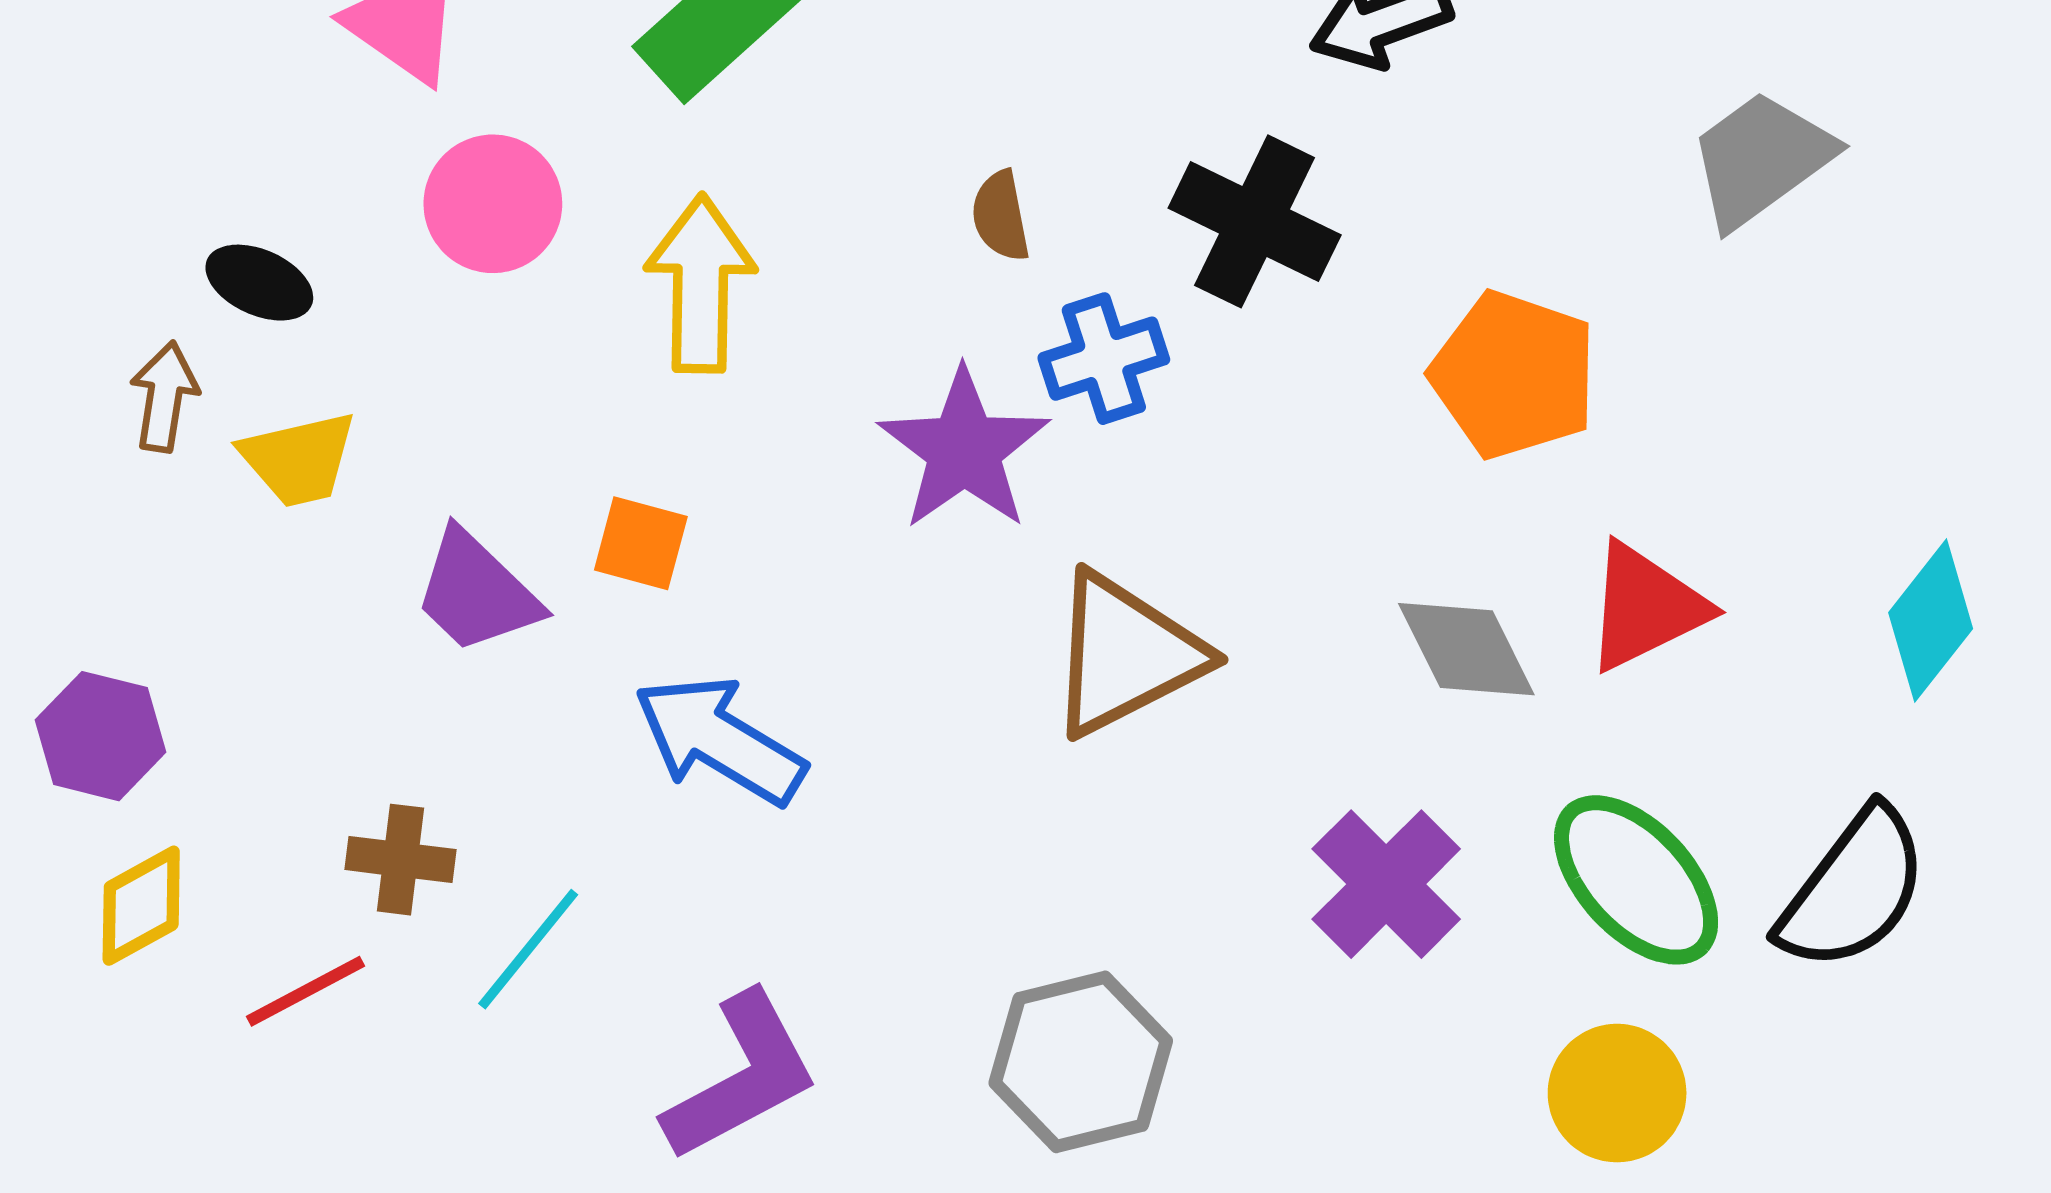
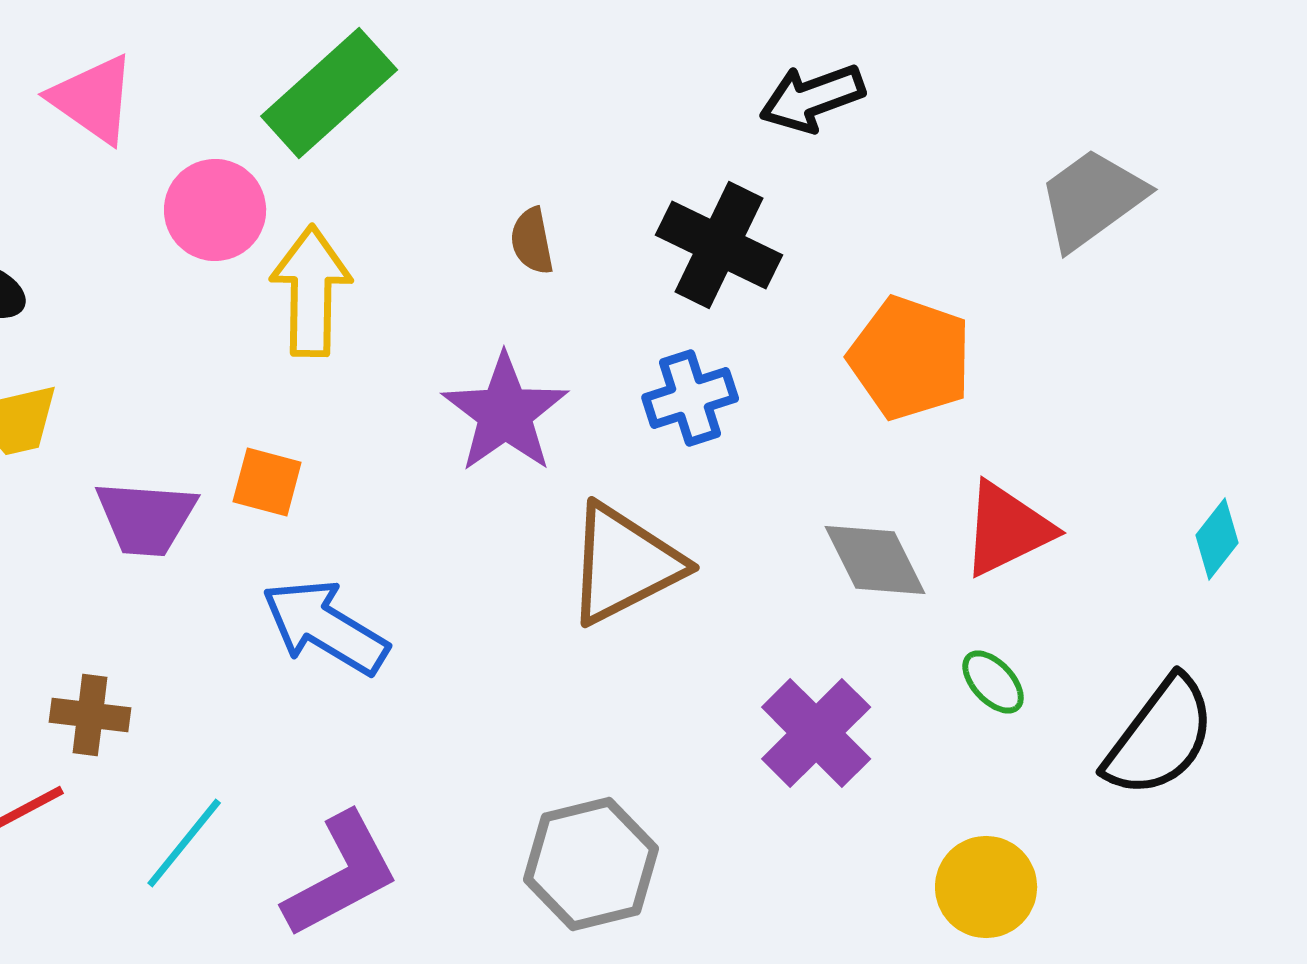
pink circle: (493, 204) -> (215, 210), moved
blue cross: (1104, 359) -> (690, 398), moved
purple trapezoid: (477, 592) -> (146, 518), turned -40
cyan diamond: (1931, 621) -> (1217, 539), size x0.7
green ellipse: (1636, 880) -> (993, 682), moved, size x0.5
cyan line: (528, 949) -> (184, 843), moved

